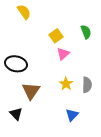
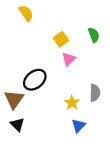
black ellipse: (16, 64) -> (35, 80), moved, turned -50
yellow star: (66, 84) -> (72, 103), moved
brown triangle: (31, 91) -> (14, 99), moved

